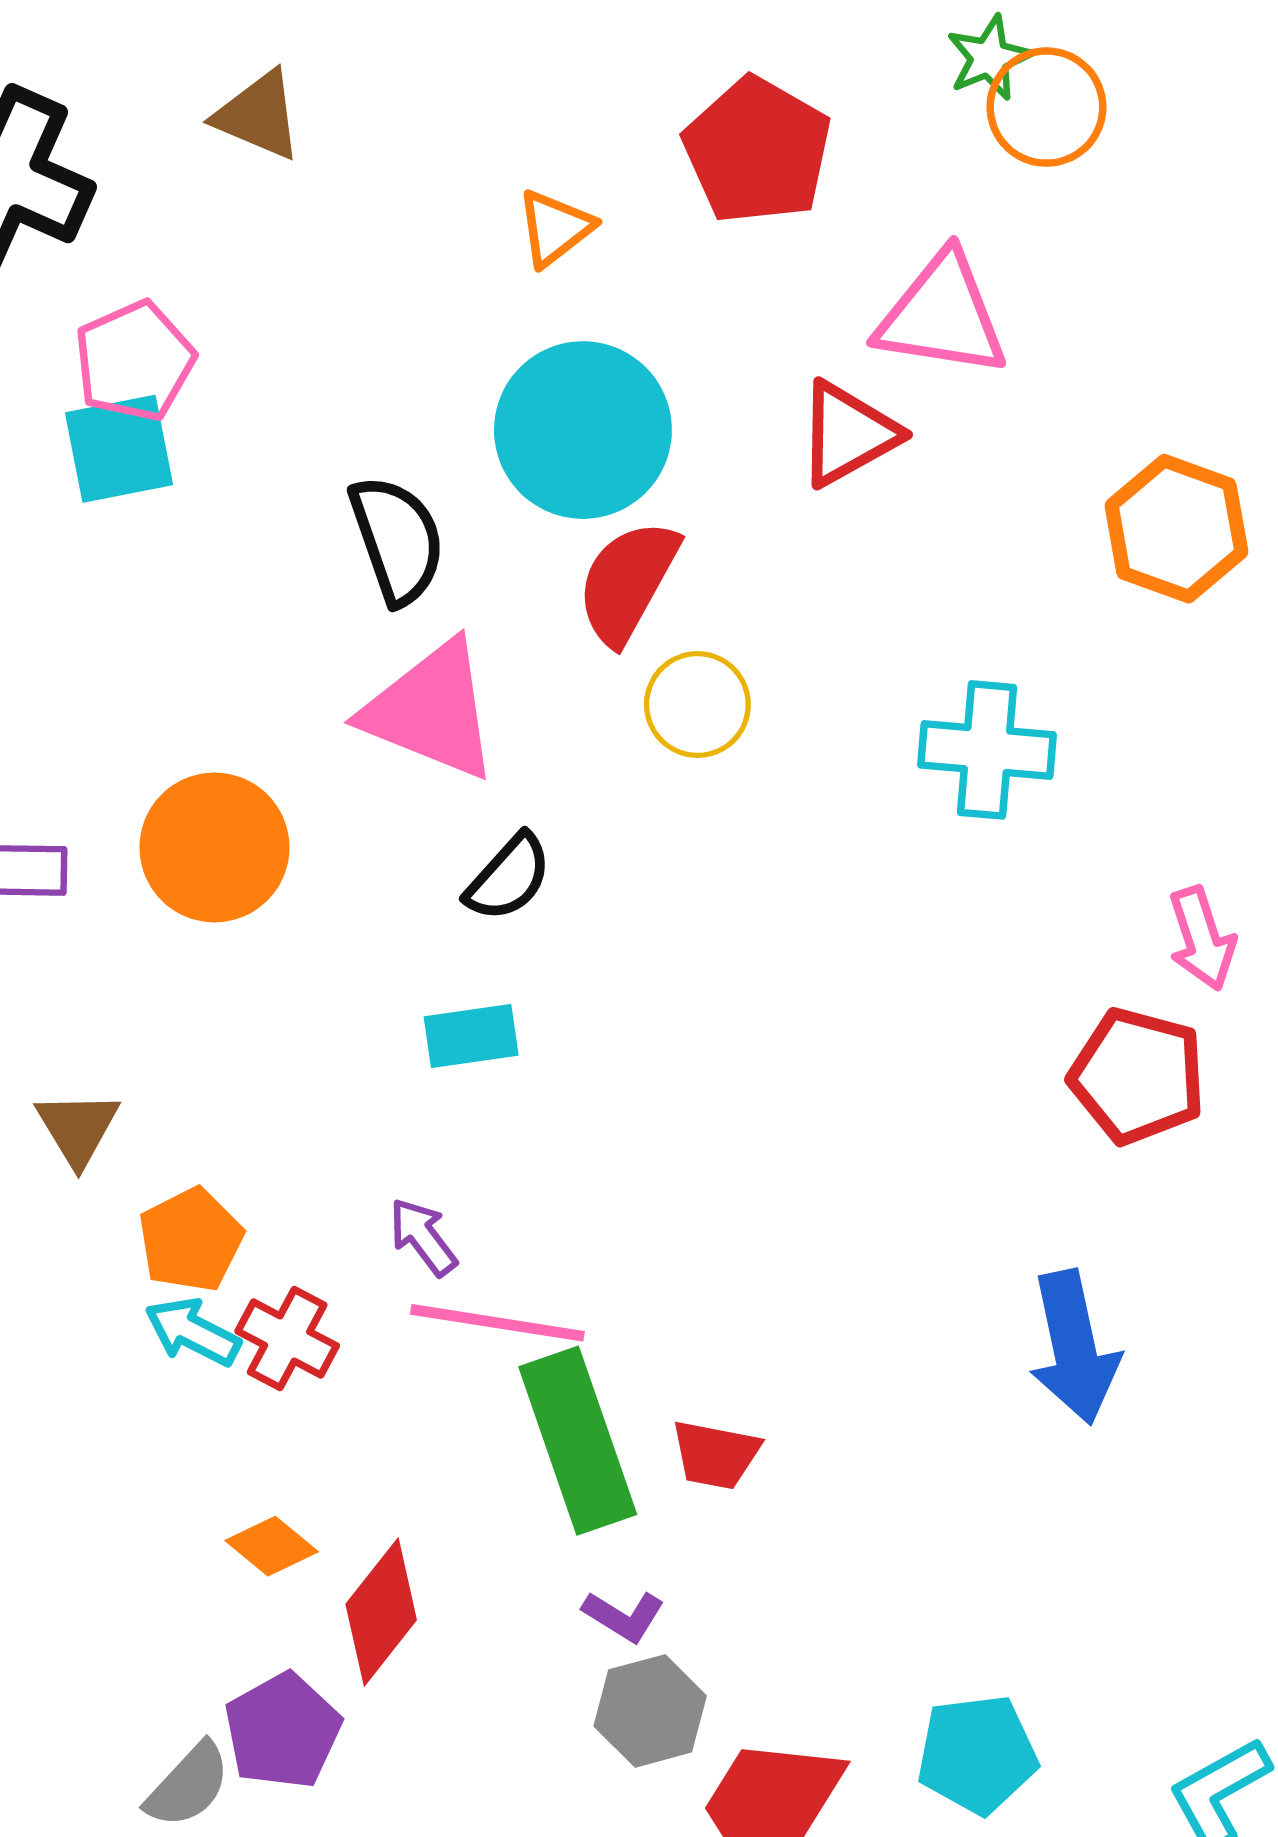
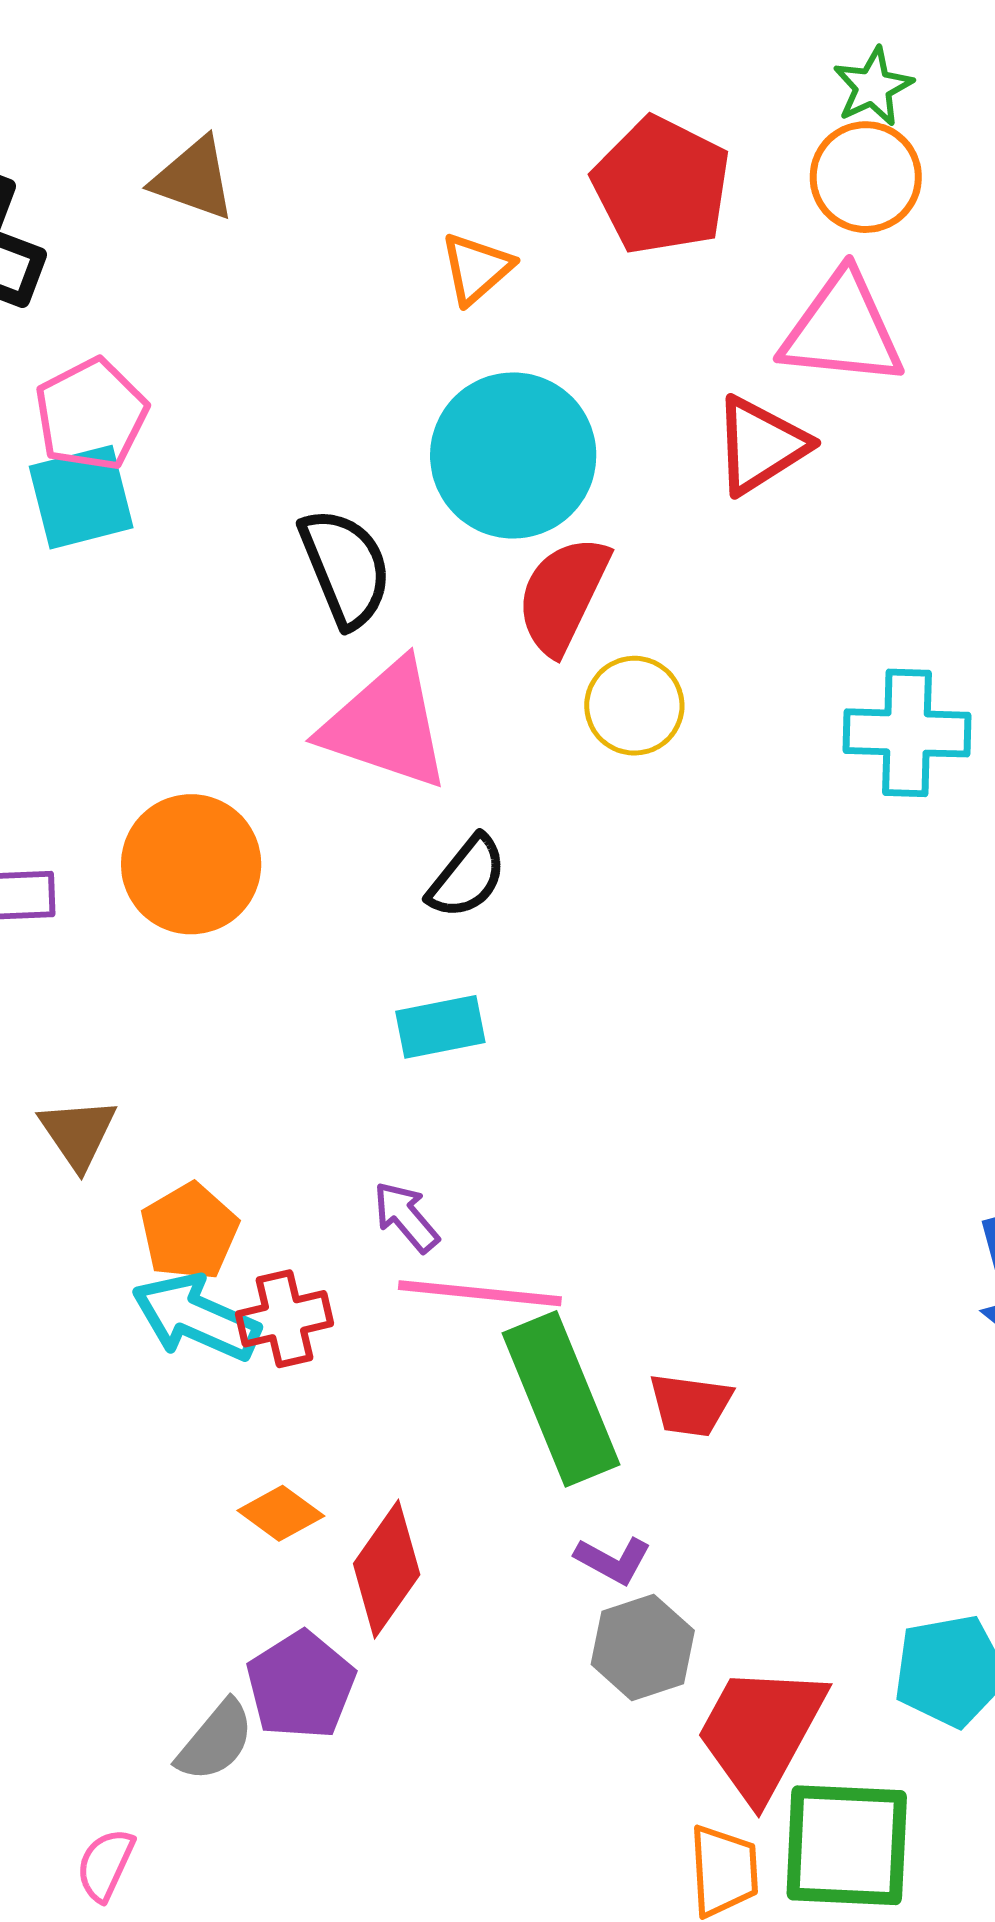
orange circle: (1046, 107) -> (866, 177), moved
cyan arrow: (193, 1332) -> (196, 1317), size x1.4
red cross: (287, 1338) -> (285, 1319), turned -38

